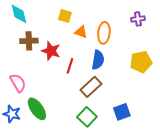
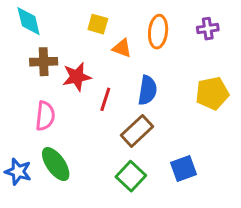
orange ellipse: (104, 33) -> (158, 32), moved
red star: (51, 51) -> (77, 77), turned -30
pink semicircle: (18, 83) -> (45, 116), moved, turned 36

